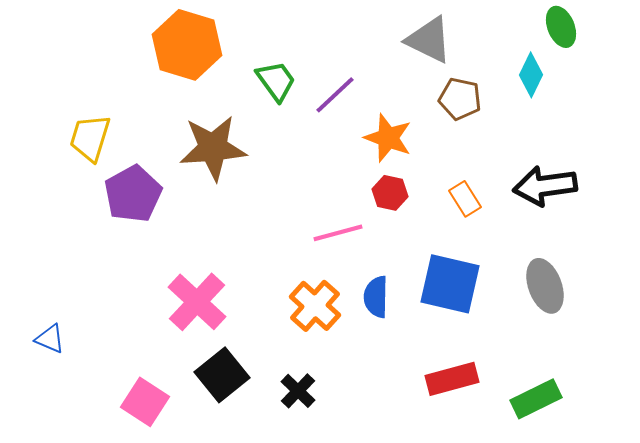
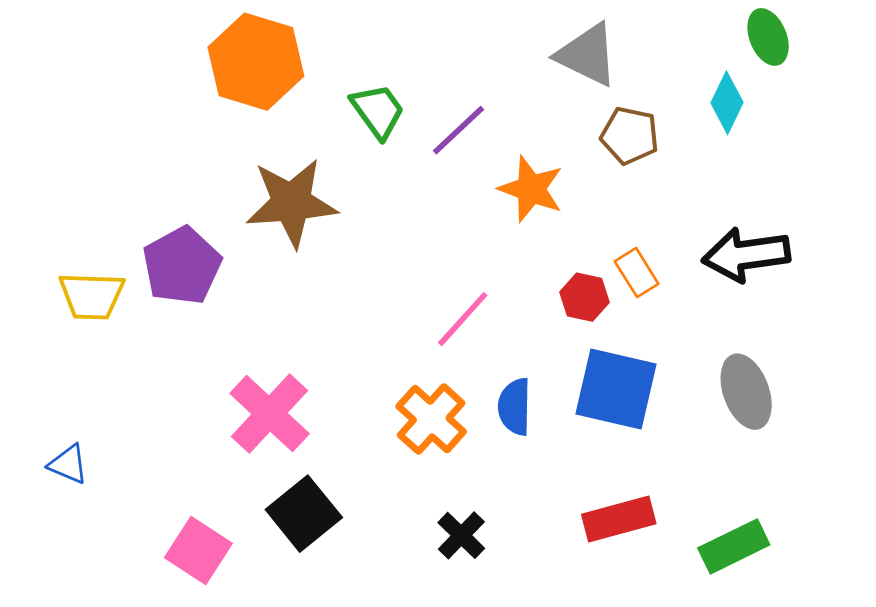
yellow trapezoid: (90, 138) -> (92, 296), moved, turned -105
red hexagon: (390, 193) -> (585, 297), moved
pink line: (338, 233) -> (463, 319), turned -33
black cross: (298, 391) -> (461, 535), moved

